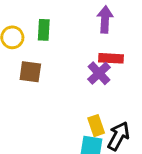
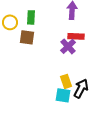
brown square: (30, 72) -> (27, 37), moved

